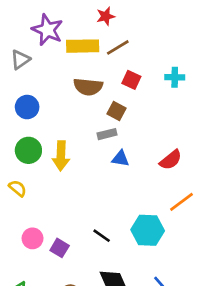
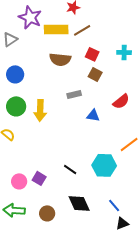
brown square: (116, 111) -> (95, 74), moved
blue triangle: (121, 158) -> (93, 115), moved
red semicircle: (171, 160) -> (121, 101), moved
pink circle: (33, 238) -> (19, 181), moved

